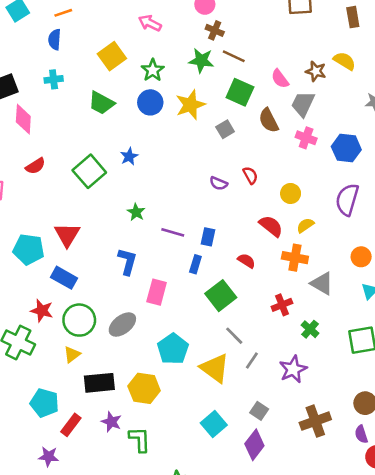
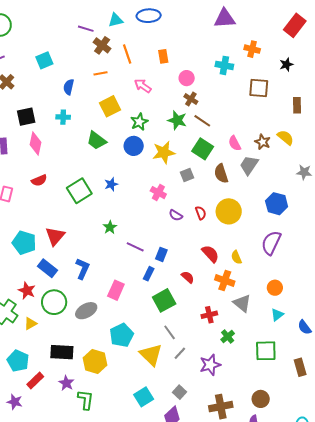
orange line: (63, 13) -> (100, 73), moved
pink cross: (306, 138) -> (158, 193), moved
yellow circle: (291, 193) -> (229, 211), moved, size x1.6
yellow semicircle: (305, 225) -> (236, 257), turned -88
blue L-shape: (127, 261) -> (83, 269), moved
yellow triangle: (72, 354) -> (30, 324), moved

